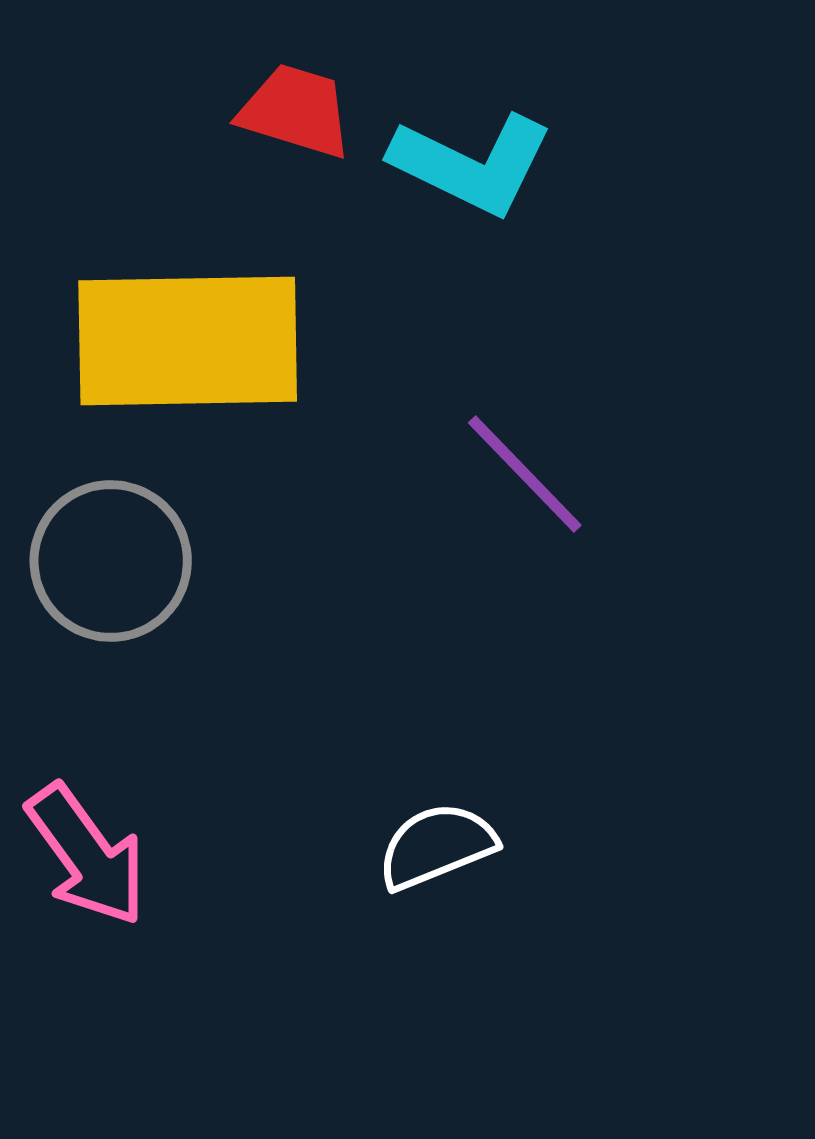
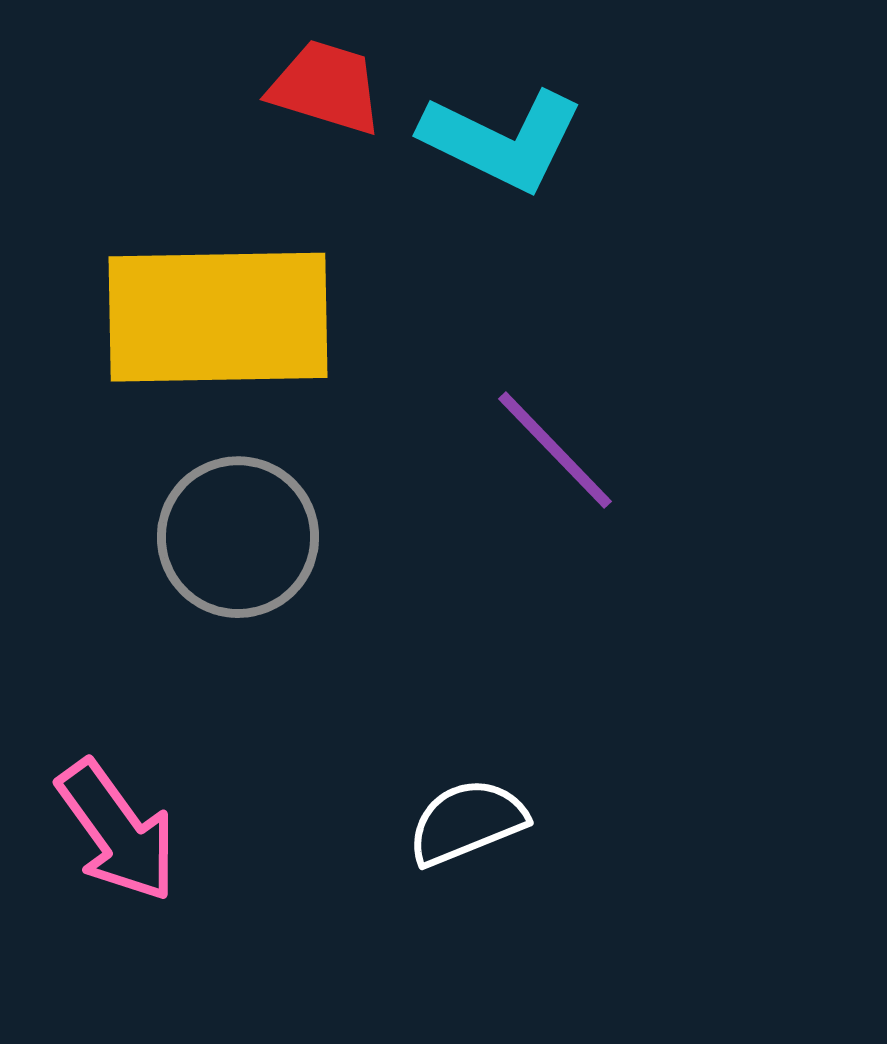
gray circle: (111, 561) -> (238, 537), moved

